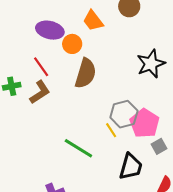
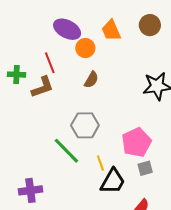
brown semicircle: (86, 73) -> (91, 80), size x0.6
gray hexagon: (124, 114) -> (85, 125), moved
yellow line: (111, 130) -> (100, 163), moved

